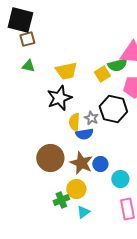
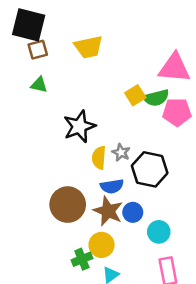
green semicircle: (117, 65) -> (156, 98), moved
yellow trapezoid: (66, 71) -> (88, 47), moved
black hexagon: (113, 109) -> (150, 169), moved
blue semicircle: (84, 134) -> (112, 186), moved

